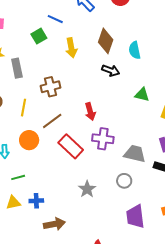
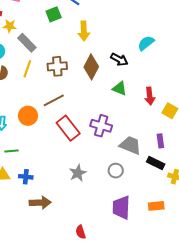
brown diamond: (106, 41) -> (91, 67), moved
cyan semicircle: (135, 50) -> (146, 43), turned 54
gray rectangle: (17, 68) -> (27, 43), turned -42
green triangle: (142, 95) -> (120, 88), moved
yellow line: (24, 108) -> (27, 69), moved
red arrow: (90, 112) -> (150, 96), moved

